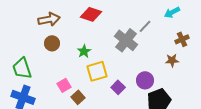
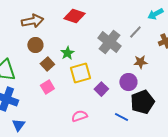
gray line: (145, 26) -> (135, 32), moved
brown star: (172, 60) -> (140, 62), moved
brown square: (78, 97) -> (47, 64), moved

